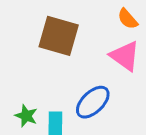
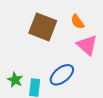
orange semicircle: (128, 19) -> (77, 22), moved

